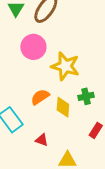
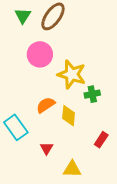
green cross: (86, 96) -> (92, 94), moved
red triangle: (42, 140) -> (47, 148), turned 40

